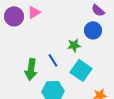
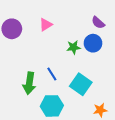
pink triangle: (34, 12) -> (46, 25), moved
green star: (74, 45) -> (73, 47), moved

